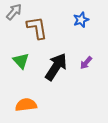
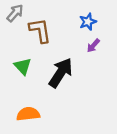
purple arrow: (86, 63) -> (93, 46), moved

